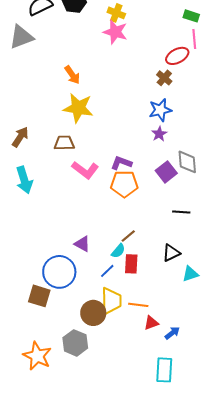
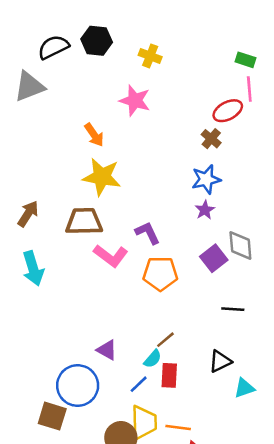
pink star: (115, 32) -> (135, 101), moved
brown trapezoid: (64, 143) -> (84, 221), size x1.4
purple L-shape: (121, 163) -> (148, 233), moved, turned 45

